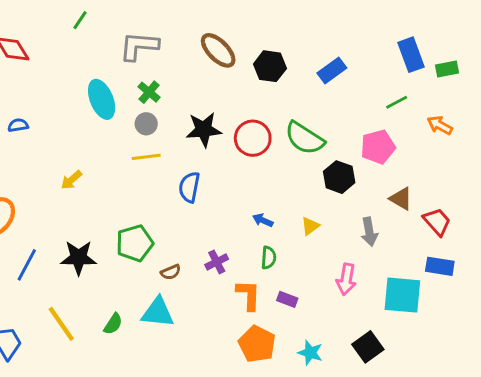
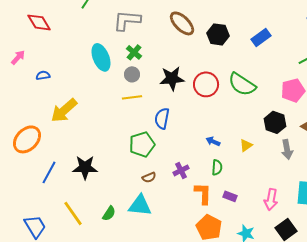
black hexagon: (339, 177) -> (275, 122), moved
yellow arrow: (71, 180) -> (64, 110), moved, size x1.8
green pentagon: (135, 243) -> (142, 144), moved
pink arrow: (346, 279) -> (271, 199), moved

